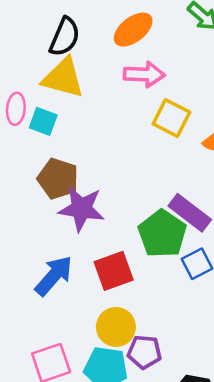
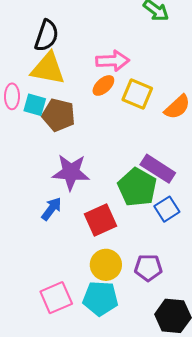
orange ellipse: (133, 30) -> (103, 85), moved, size x0.7
brown pentagon: (58, 179) -> (59, 115), moved
blue arrow: (54, 276) -> (52, 209), moved, size x0.7
purple pentagon: (144, 352) -> (148, 268), moved

